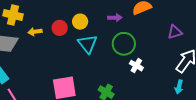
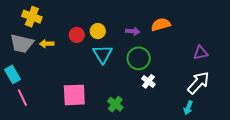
yellow arrow: (35, 32) -> (47, 44), moved
purple triangle: (175, 32) -> (201, 53), moved

